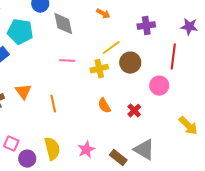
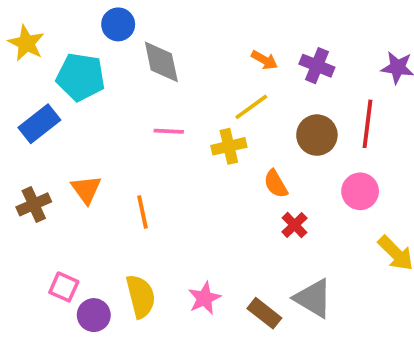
orange arrow: (103, 14) -> (264, 60), moved
purple cross: (146, 26) -> (317, 66), turned 30
brown circle: (130, 63) -> (317, 135), moved
pink circle: (159, 86) -> (360, 191), moved
orange semicircle: (104, 106) -> (276, 184), moved

